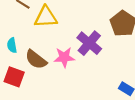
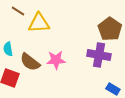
purple cross: (89, 43) -> (99, 55), moved, turned -30

